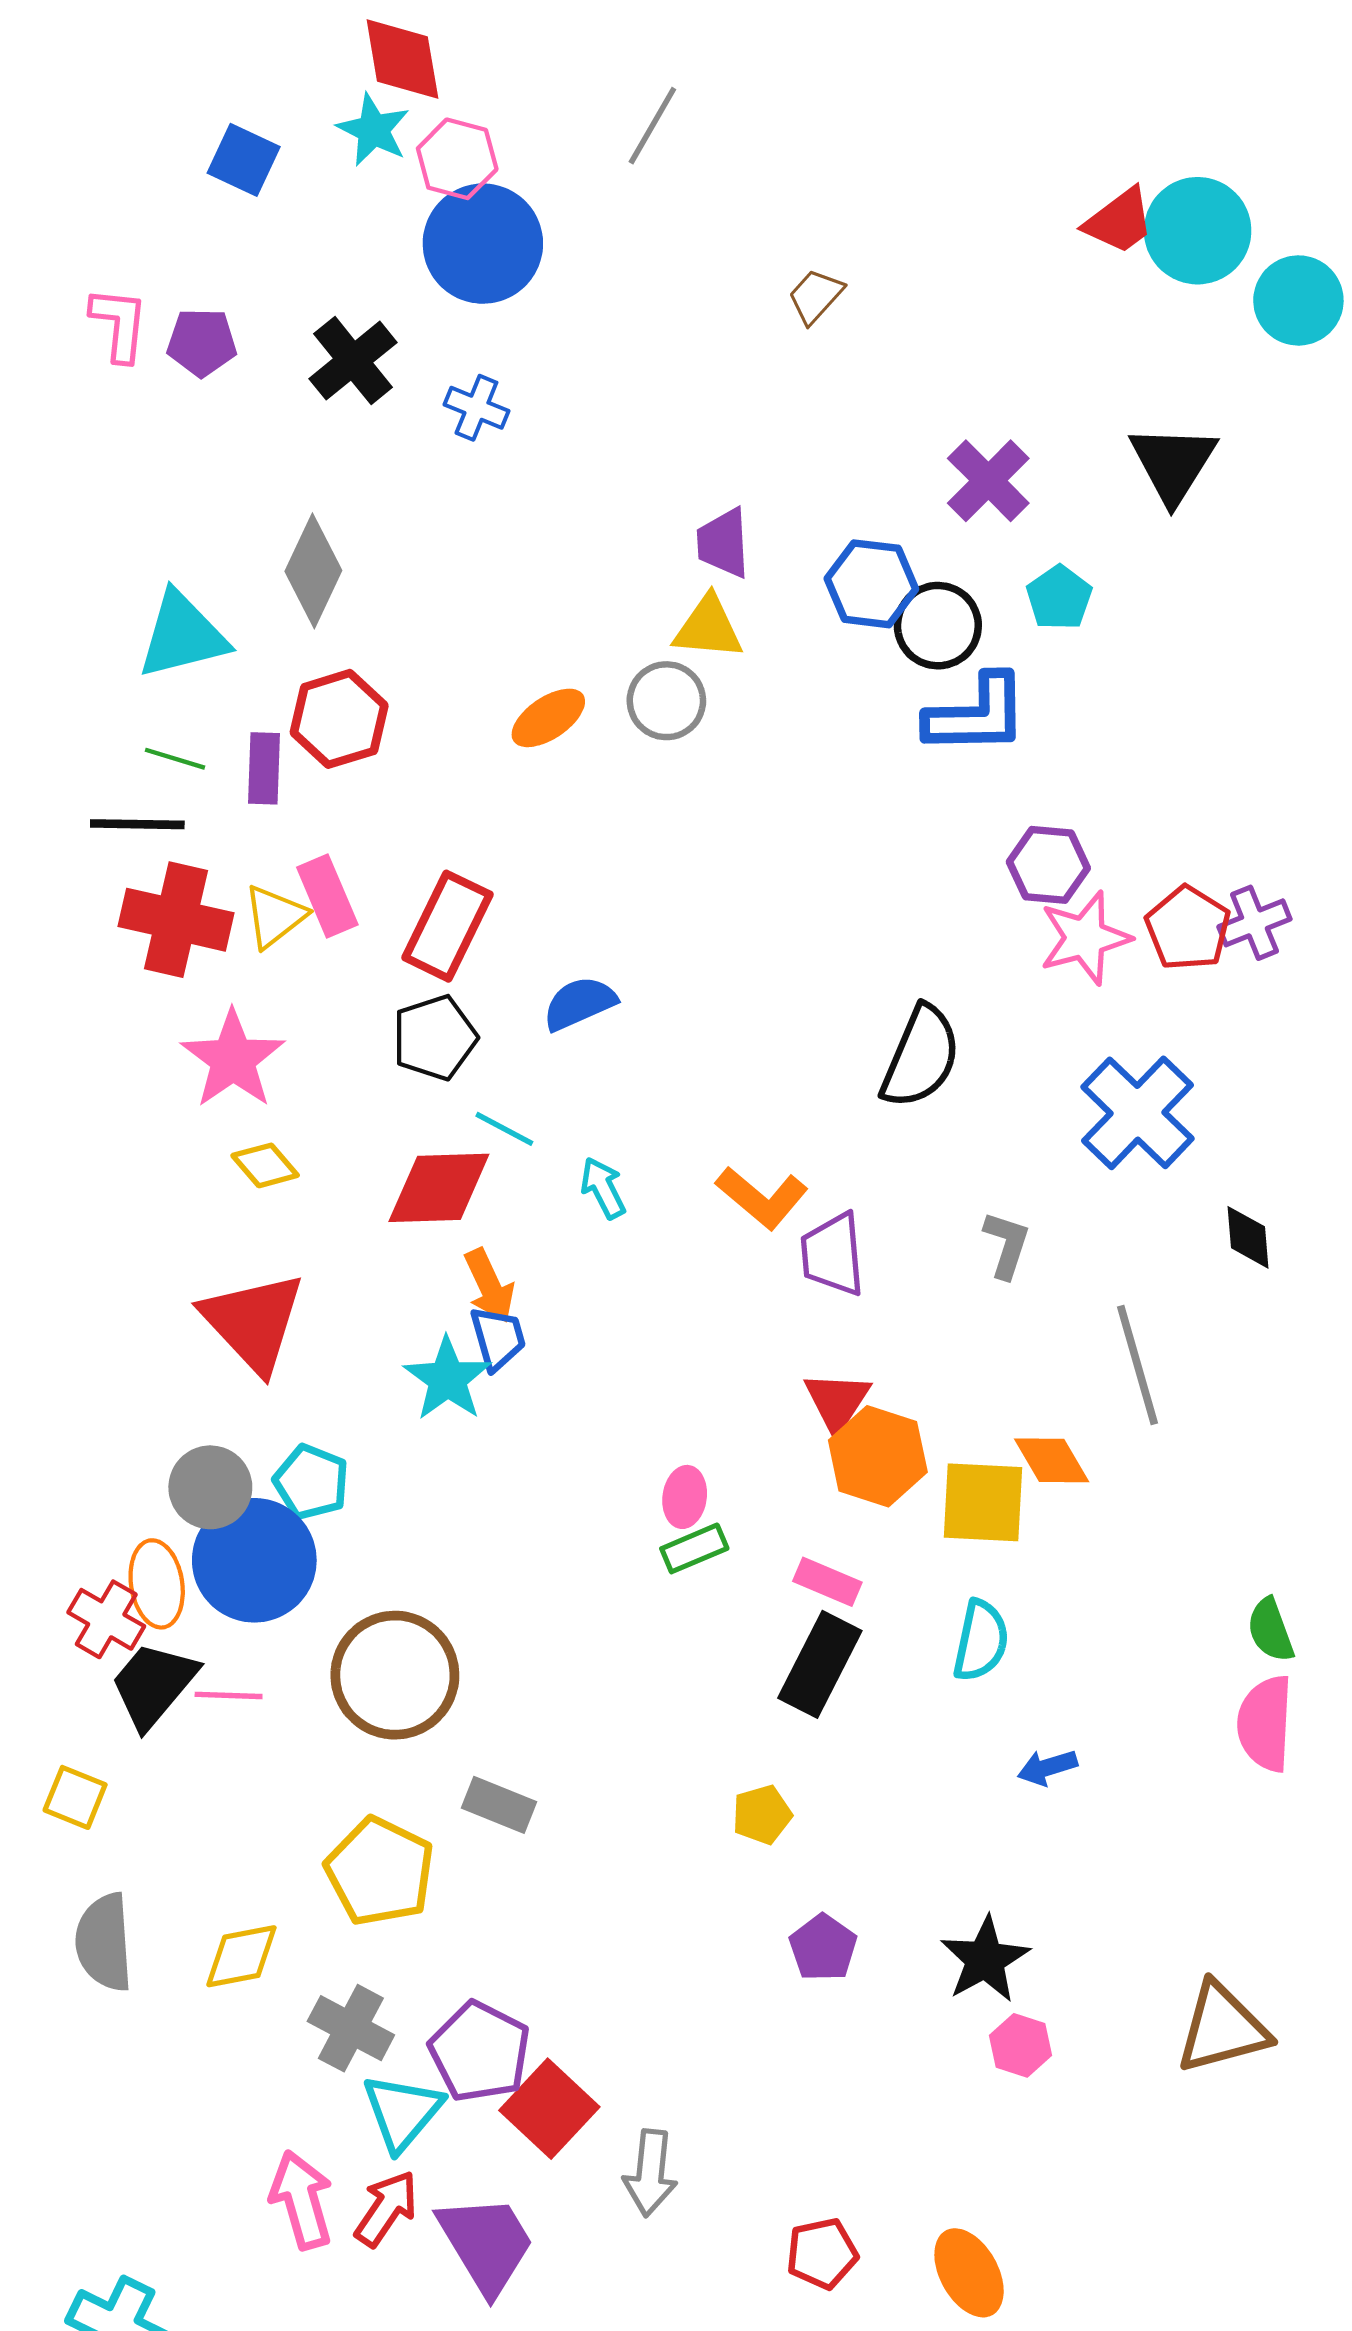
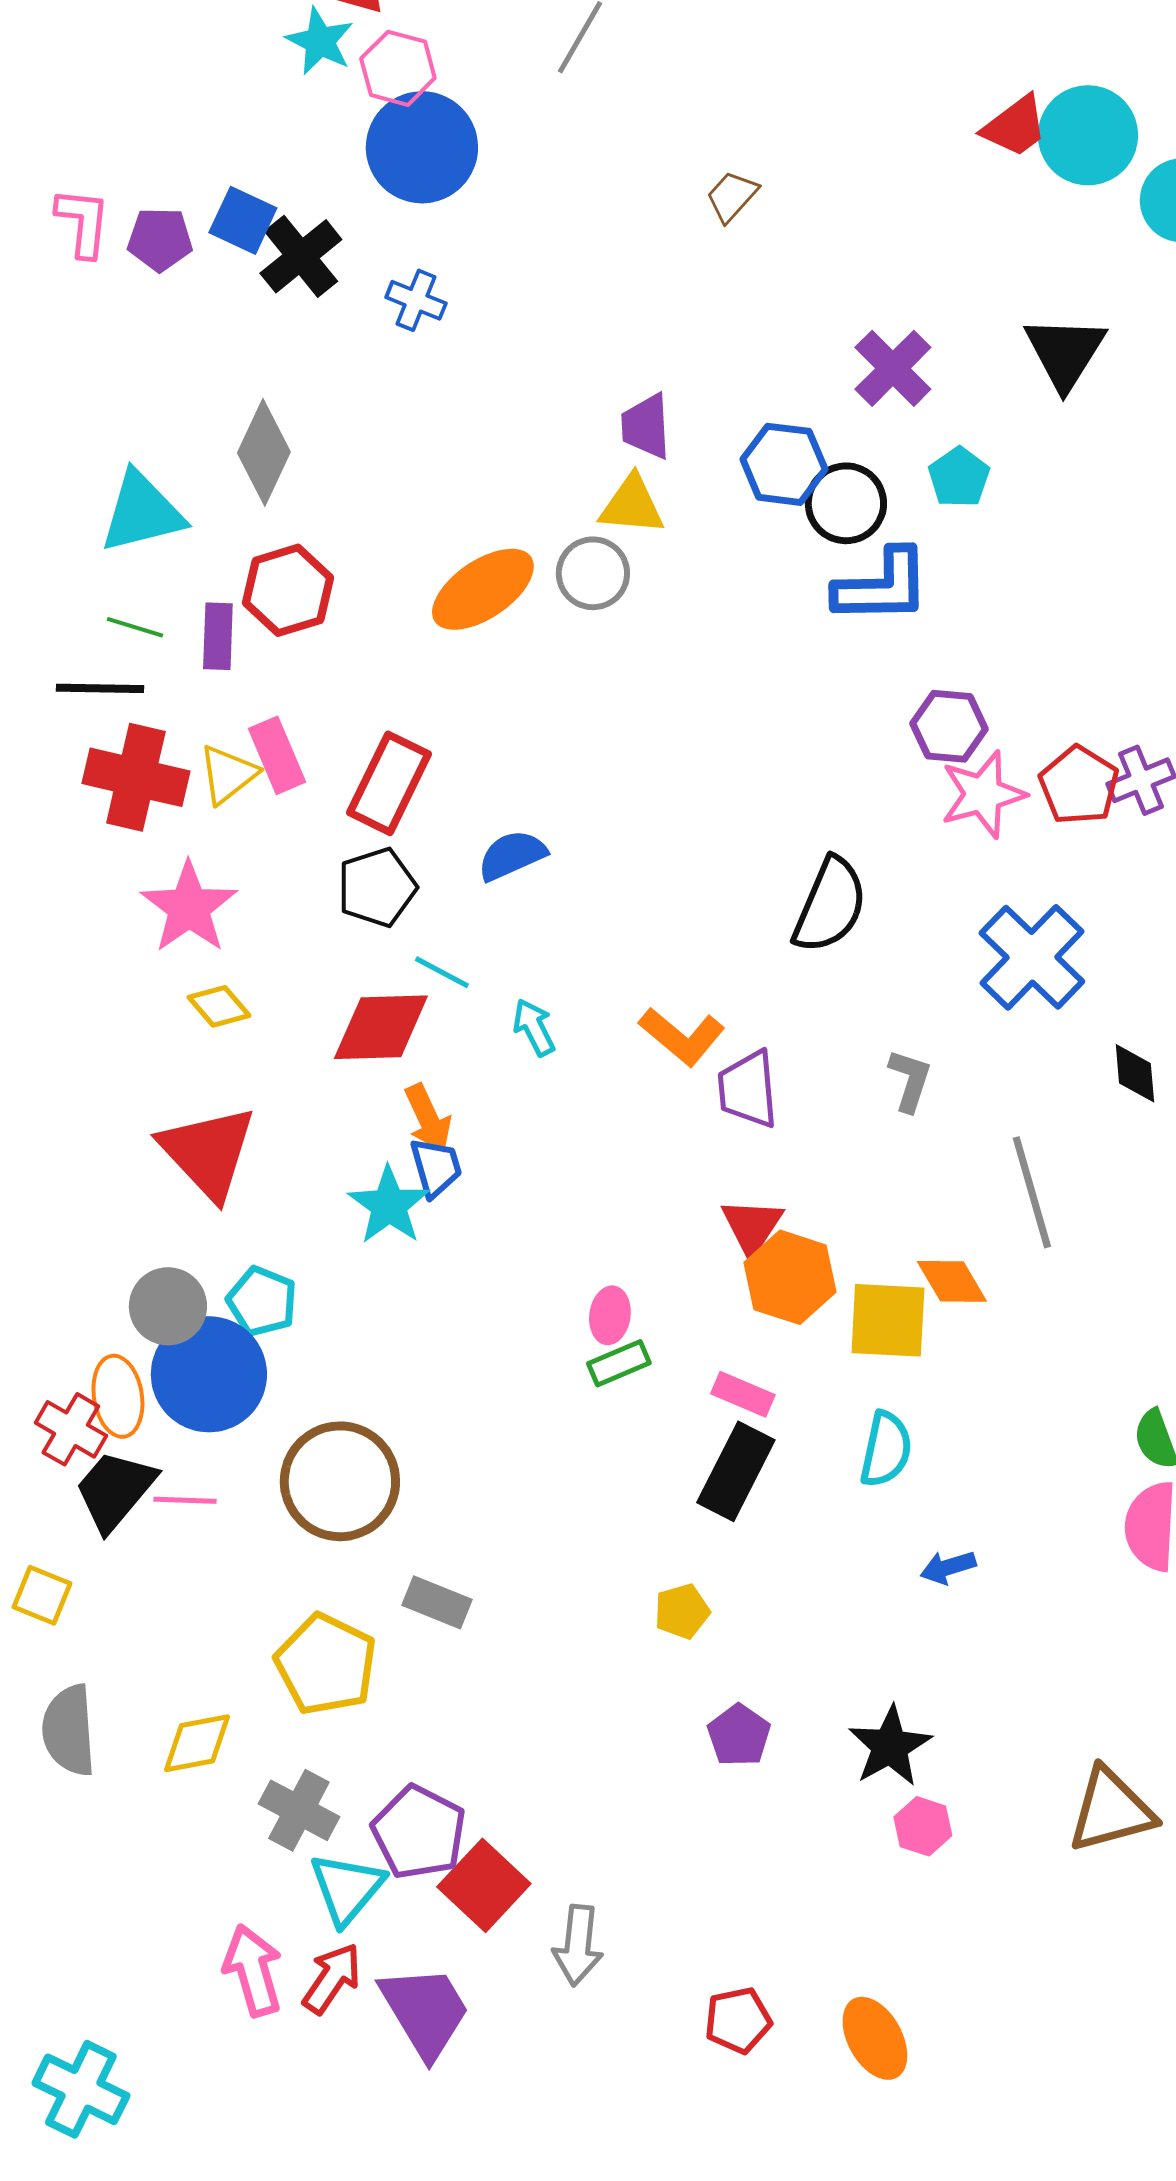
blue square: (244, 160) -> (243, 220), moved
orange ellipse: (548, 718) -> (483, 589), size x1.5

